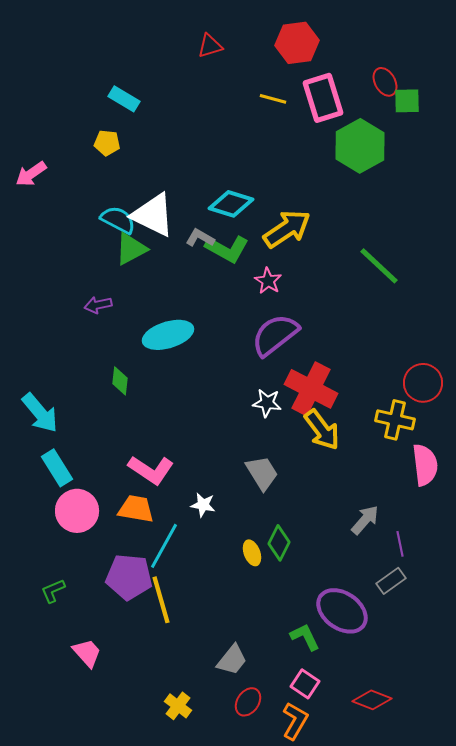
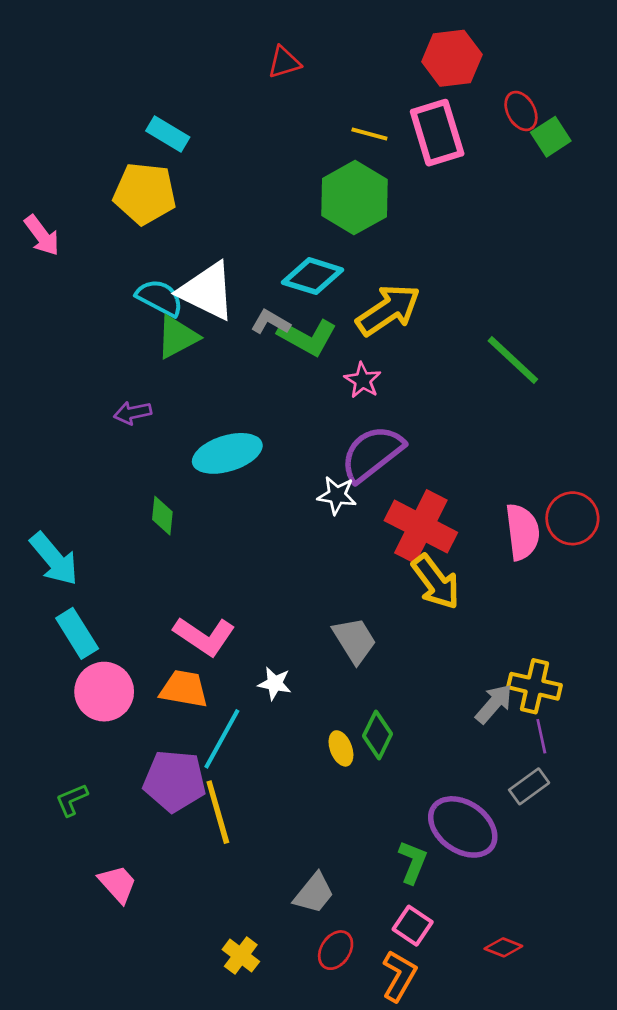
red hexagon: (297, 43) -> (452, 58), moved
green square: (407, 101) -> (551, 137), turned -32
yellow pentagon: (107, 143) -> (145, 194), size x1.8
green hexagon: (360, 146) -> (355, 198), moved
pink arrow: (31, 174) -> (42, 235), turned -92
white star: (267, 403) -> (337, 495), moved
yellow cross: (395, 420) -> (535, 686), moved
pink semicircle: (425, 465) -> (522, 532), moved
green L-shape: (305, 637) -> (413, 862), turned 48
red diamond: (372, 700) -> (503, 947), size x0.7

